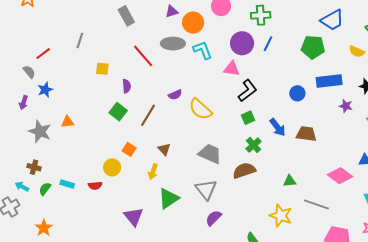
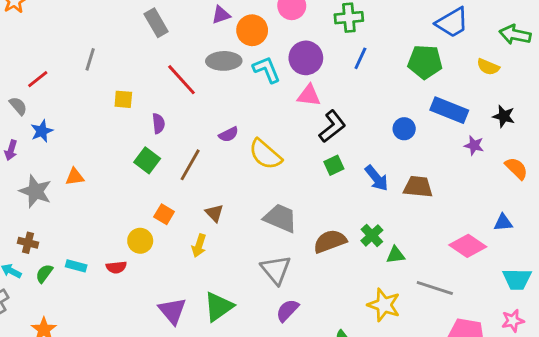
purple circle: (242, 43) -> (306, 58), moved
blue rectangle: (329, 81) -> (449, 110), turned 30
green cross: (254, 145) -> (372, 235), moved
green triangle: (169, 199) -> (219, 307), moved

